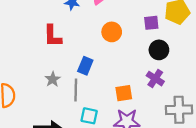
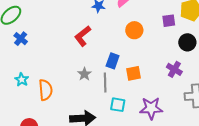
red L-shape: (53, 36) -> (83, 36), turned 55
black circle: (159, 50) -> (187, 42), moved
orange square: (124, 93) -> (134, 73), moved

